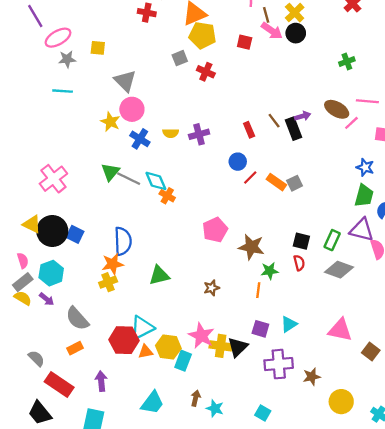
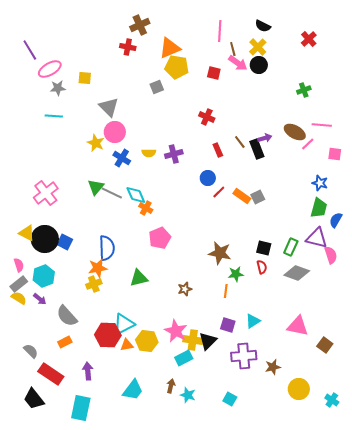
red cross: (206, 72) -> (207, 117), moved
pink pentagon: (215, 230) -> (160, 238), moved
cyan rectangle: (183, 361) -> (184, 358), moved, turned 42

